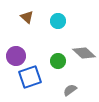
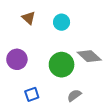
green circle: (58, 61) -> (62, 65), size x1.5
blue square: (30, 77) -> (32, 94), moved, size x0.6

